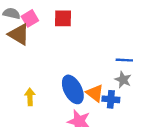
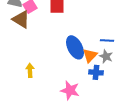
blue ellipse: (73, 89) -> (75, 47), moved
orange triangle: (95, 93) -> (90, 55), moved, turned 35

